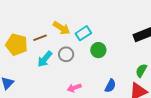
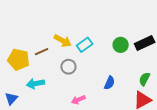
green circle: (98, 50) -> (121, 45), moved
cyan arrow: (45, 59) -> (35, 84), moved, turned 42
blue semicircle: (110, 86) -> (109, 83), moved

